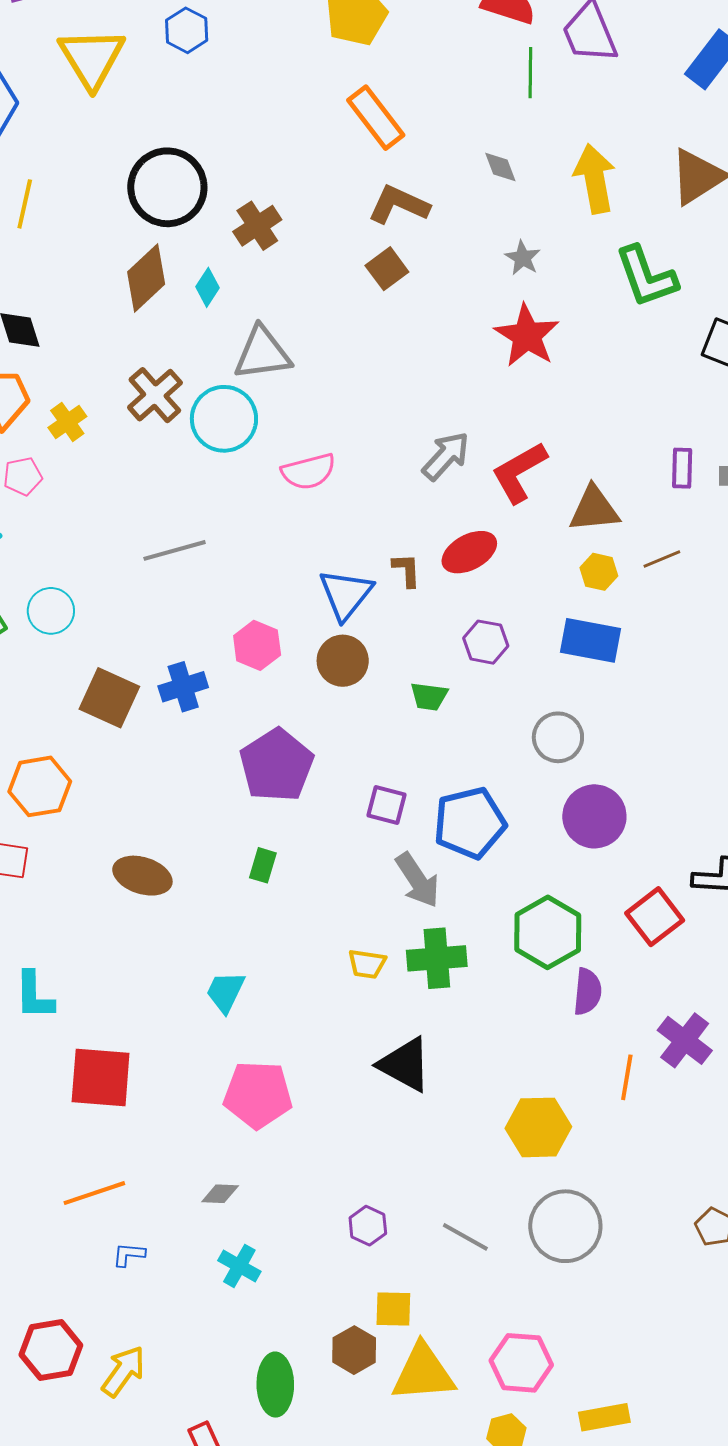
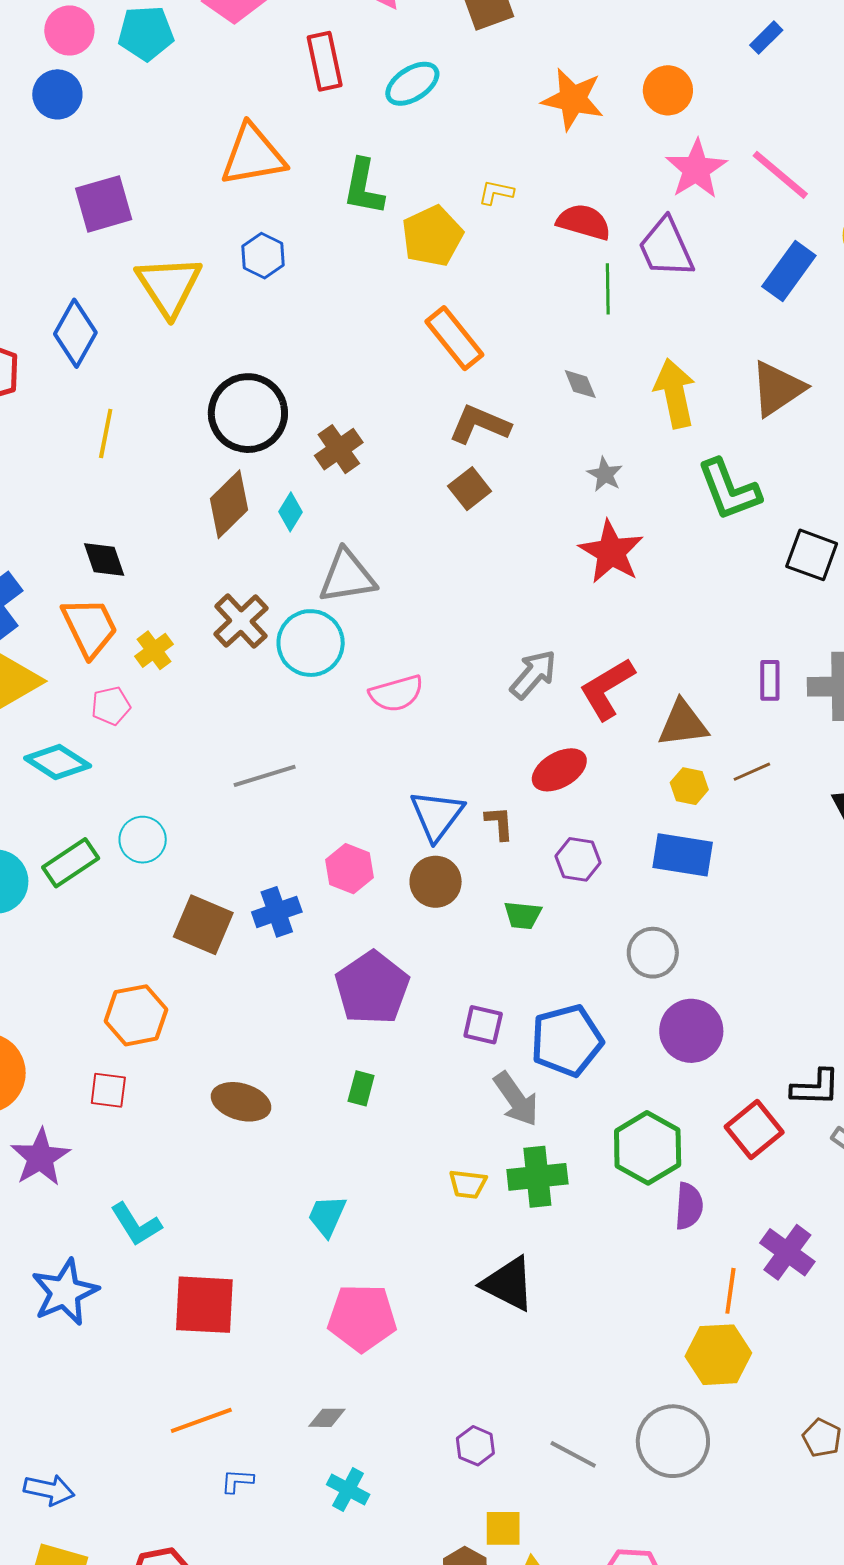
brown L-shape: (407, 570) -> (499, 823), moved
cyan L-shape: (34, 995) -> (136, 1224), turned -30
yellow hexagon: (538, 1127) -> (718, 1355), moved

